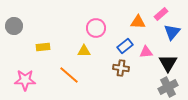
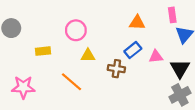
pink rectangle: (161, 14) -> (172, 15), turned -56
orange triangle: (138, 22) -> (137, 23), moved
pink circle: (96, 28) -> (76, 30), moved
brown cross: (121, 68) -> (116, 69), moved

